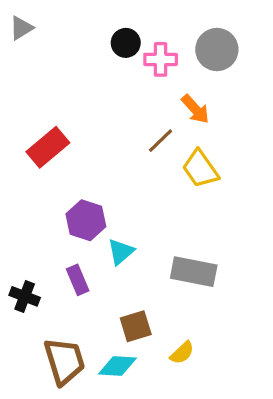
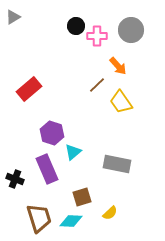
purple rectangle: (78, 280) -> (47, 169), size x1.6

